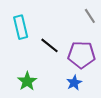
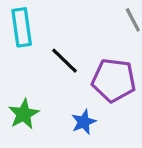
blue star: (74, 83) -> (84, 122), moved

